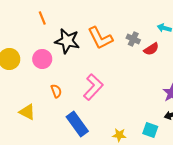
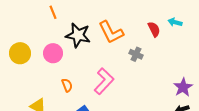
gray cross: (133, 39) -> (136, 54), moved
red semicircle: (151, 49) -> (154, 29), moved, turned -84

